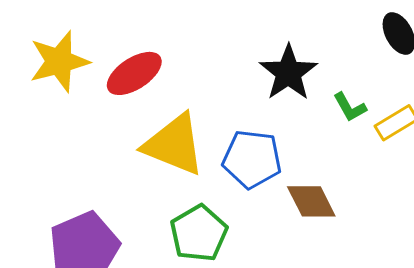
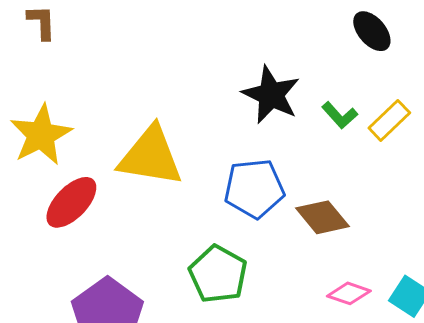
red ellipse: (134, 73) -> (71, 202), moved
yellow triangle: (174, 145) -> (151, 156), moved

